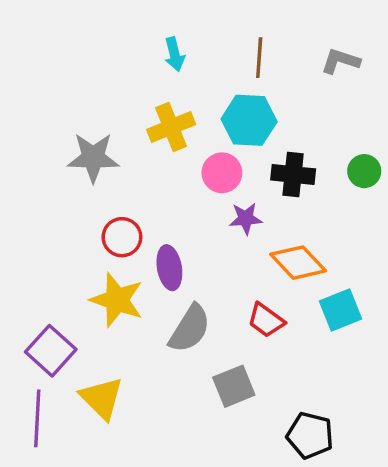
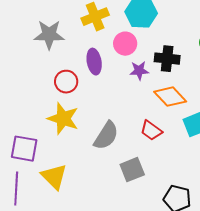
black cross: (293, 174) -> (167, 59), moved
purple ellipse: (169, 268) -> (94, 62), moved
purple square: (51, 351) -> (24, 149), turned -32

